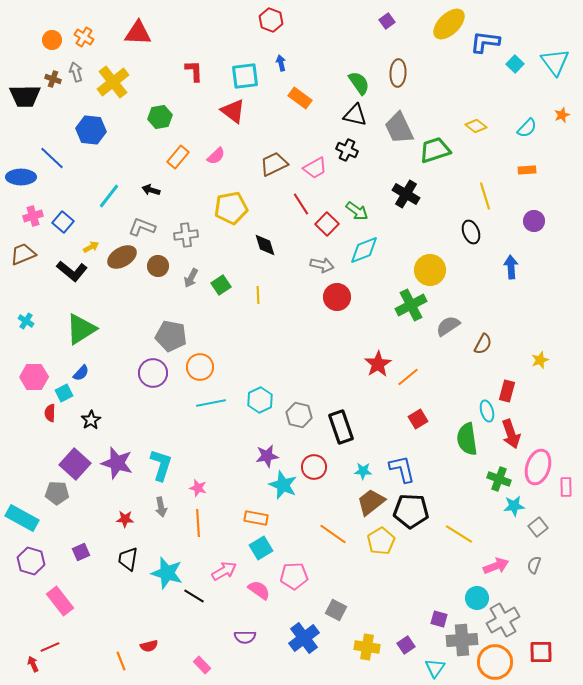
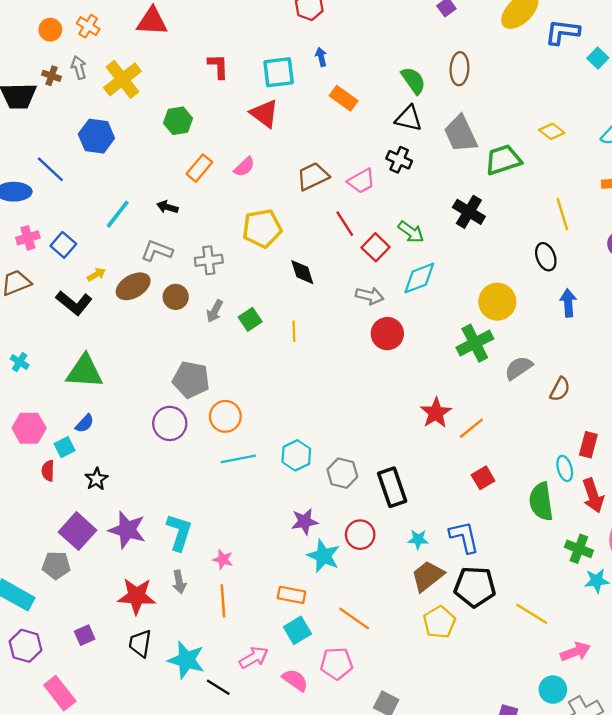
blue arrow: (511, 267) -> (568, 303), moved
green triangle: (81, 329) -> (85, 371), turned 36
red star: (125, 519) -> (137, 596), size x1.8
orange line: (333, 534) -> (354, 619), moved

